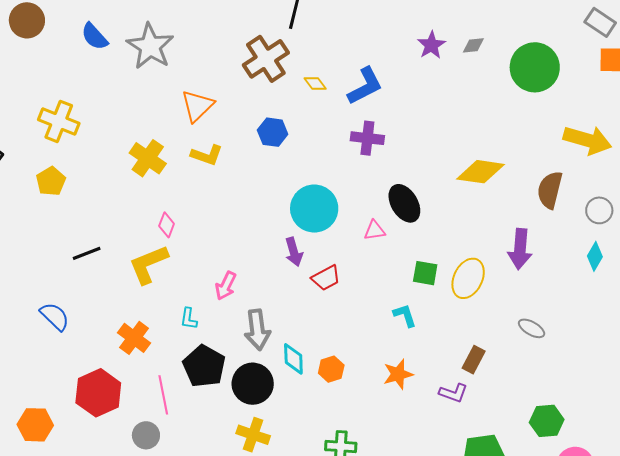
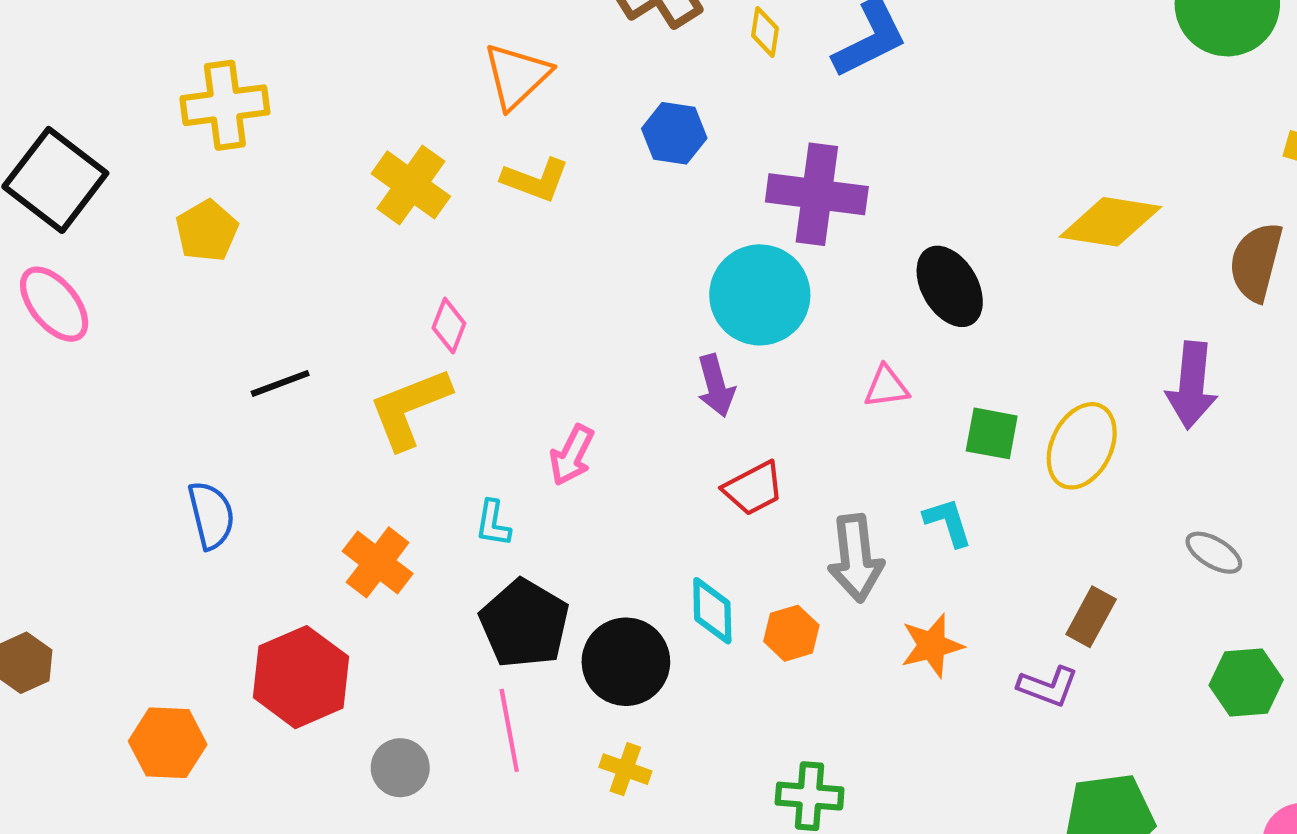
yellow diamond: (315, 83) -> (765, 32), turned 45
yellow cross: (59, 121) -> (225, 105), turned -30
purple cross: (367, 138) -> (817, 194), moved, size x1.4
pink triangle: (375, 230) -> (886, 387), moved
red trapezoid: (326, 278) -> (753, 488), moved
blue semicircle: (55, 316) -> (211, 515), turned 32
gray arrow: (257, 330) -> (856, 558), moved
pink line: (163, 395) -> (509, 730), moved
green hexagon: (547, 421) -> (1246, 682), moved
yellow cross: (253, 435) -> (625, 769), size x0.7

